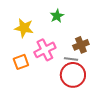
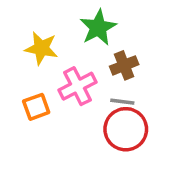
green star: (57, 16) -> (98, 28), size x1.5
brown cross: (81, 45) -> (124, 65), moved

